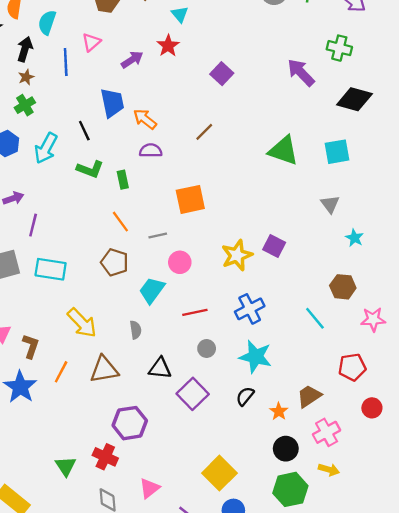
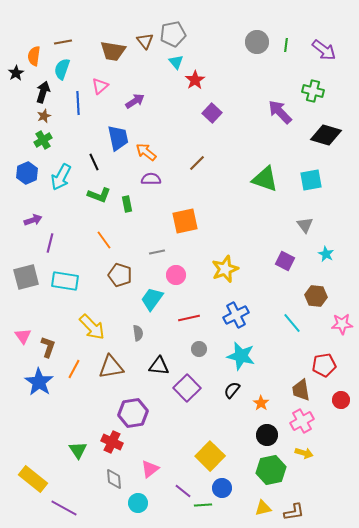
red star: (168, 46) -> (195, 80), moved
orange line: (120, 222) -> (104, 240), moved
purple square: (274, 246) -> (285, 261), moved
brown trapezoid: (309, 396) -> (301, 390), moved, turned -65

